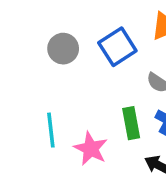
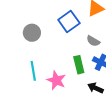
gray circle: (63, 49) -> (32, 33), moved

